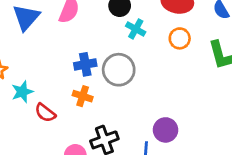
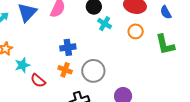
gray circle: (119, 70) -> (93, 71), moved

